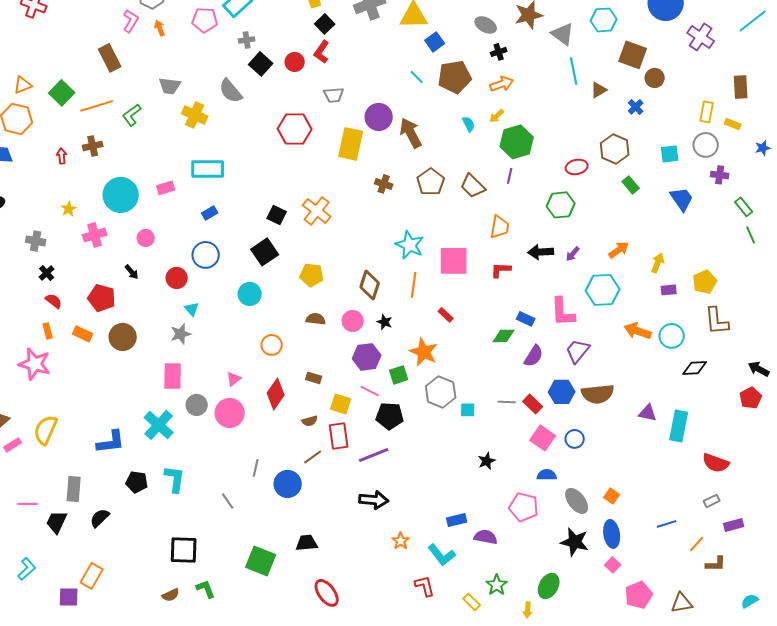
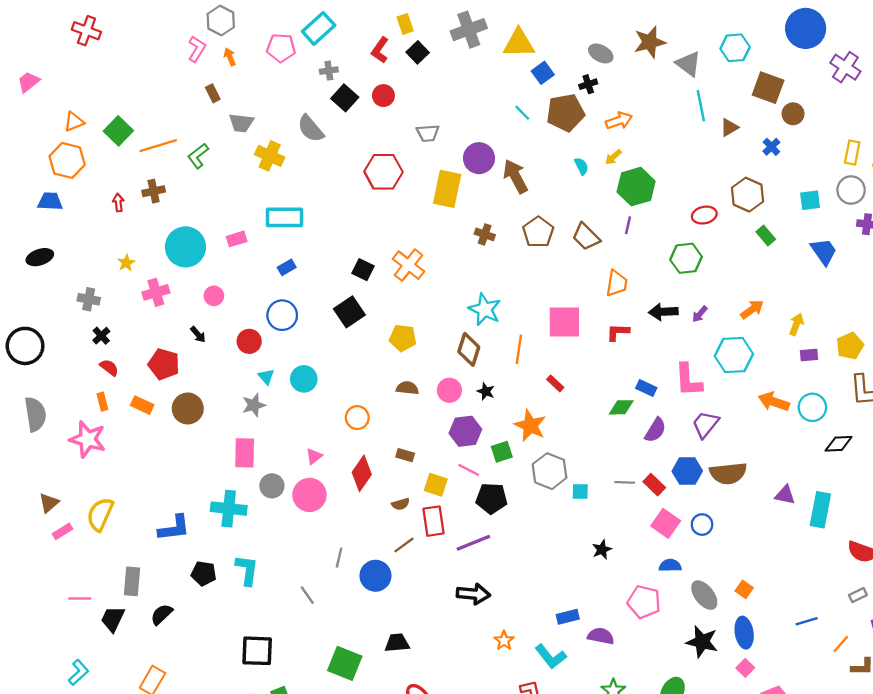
red L-shape: (322, 52) -> (380, 50), moved
black cross: (499, 52) -> (588, 84), moved
brown rectangle: (110, 58) -> (213, 93), moved, size x0.6
cyan star: (410, 245) -> (485, 309), moved
cyan circle: (250, 294) -> (304, 379), moved
cyan cross: (159, 425) -> (229, 509), turned -36

